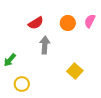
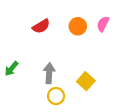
gray arrow: (45, 45) -> (49, 73), moved
yellow circle: (22, 84) -> (56, 96), moved

